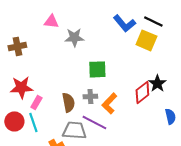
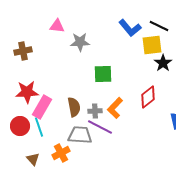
yellow square: (146, 40) -> (152, 45), turned -30
black star: (157, 83) -> (163, 63), moved
gray cross: (90, 96) -> (95, 111), moved
pink rectangle: (36, 102) -> (42, 107), size x1.6

